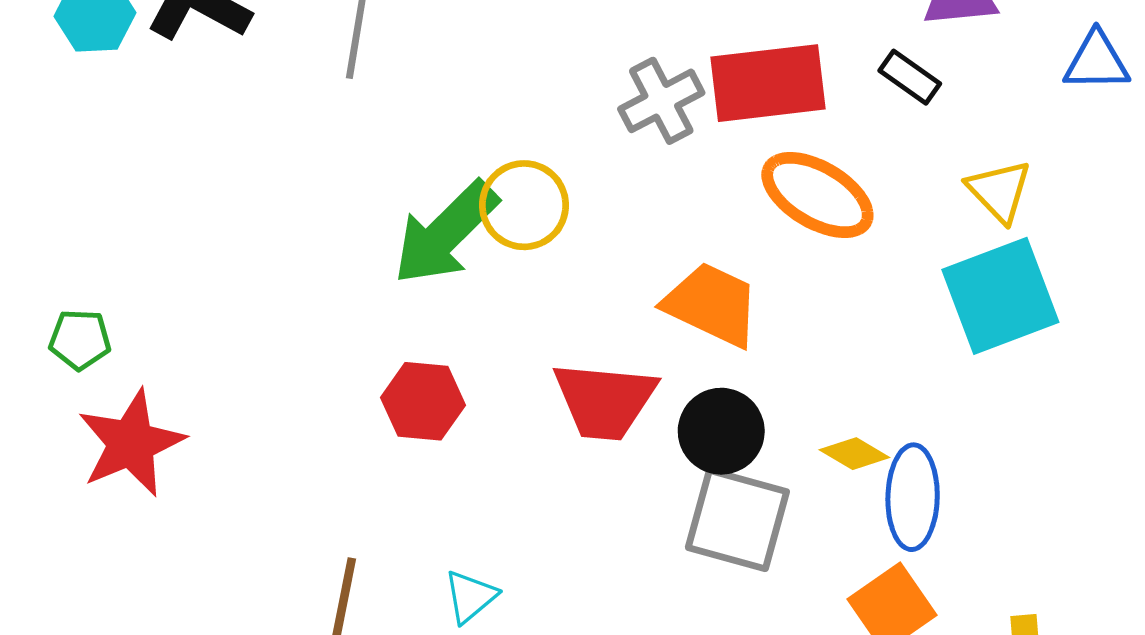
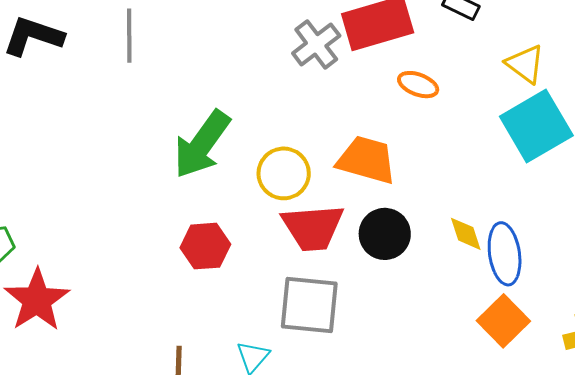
orange ellipse: (817, 195) -> (418, 85), size x0.6
yellow circle: (524, 205) -> (284, 173), moved
yellow diamond: (854, 454) -> (466, 234), turned 51
gray square: (737, 520) -> (309, 305), moved

